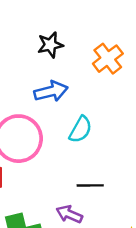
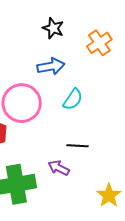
black star: (50, 45) -> (53, 28), turned 30

